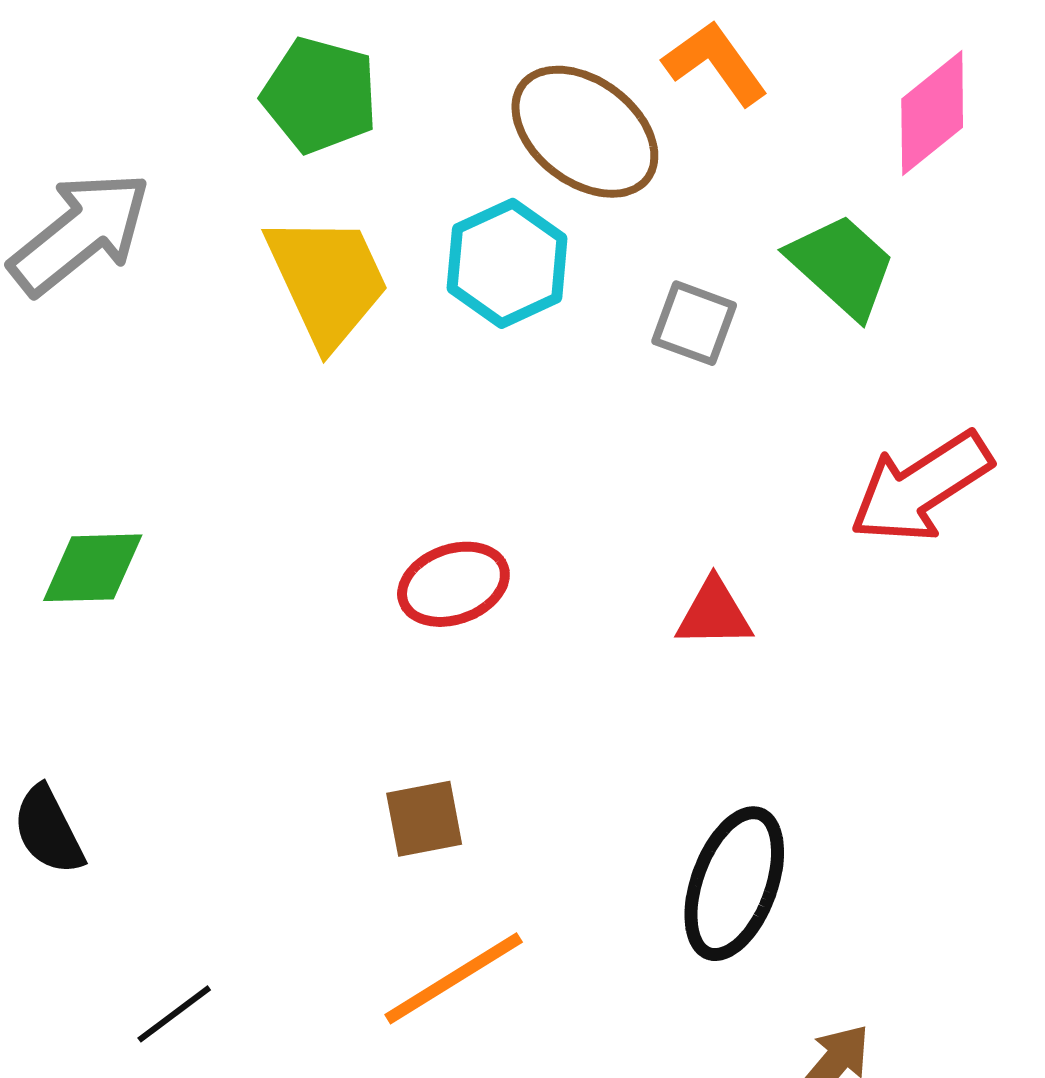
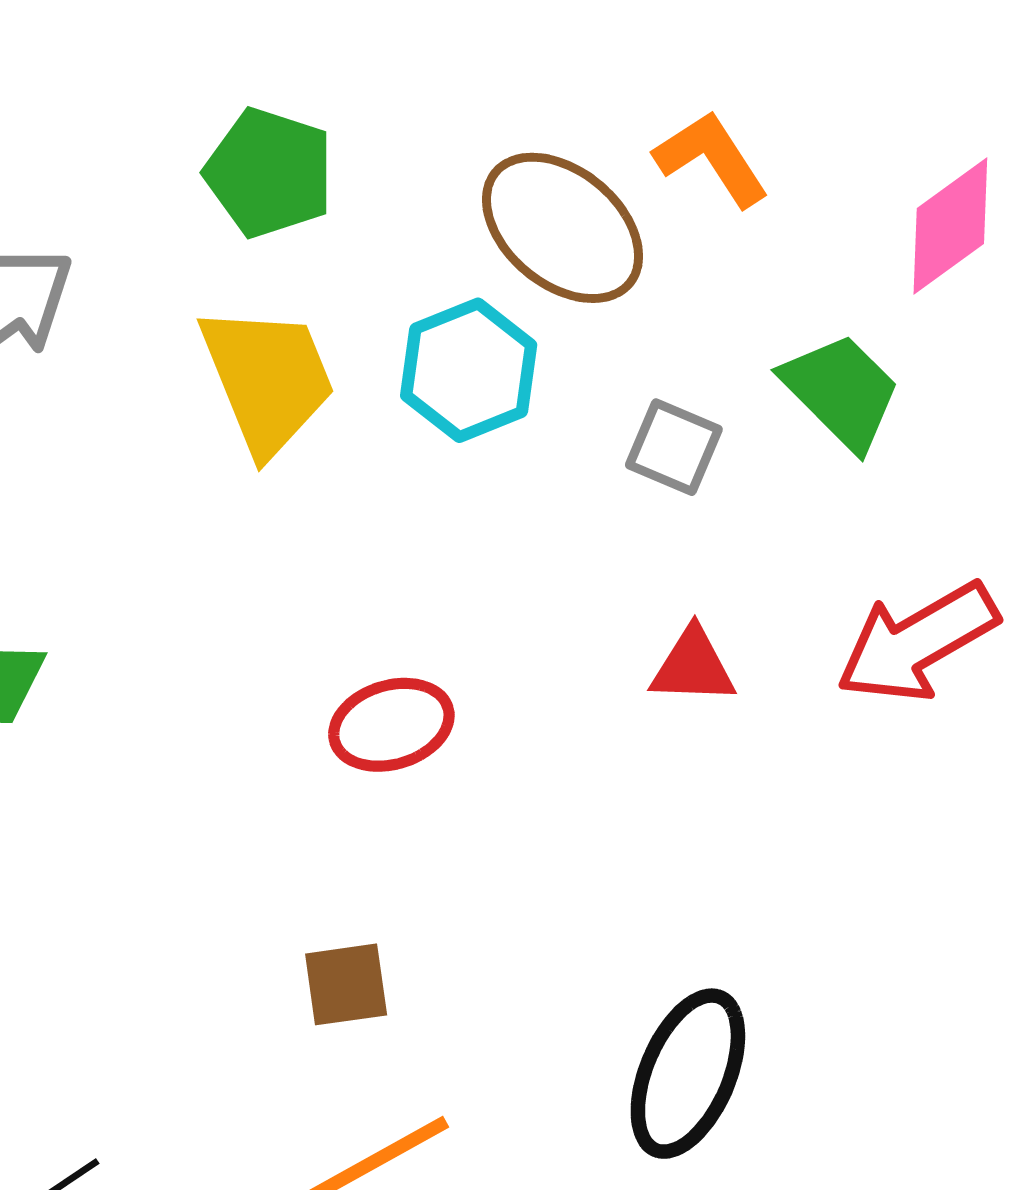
red triangle: (714, 613) -> (693, 666), moved

